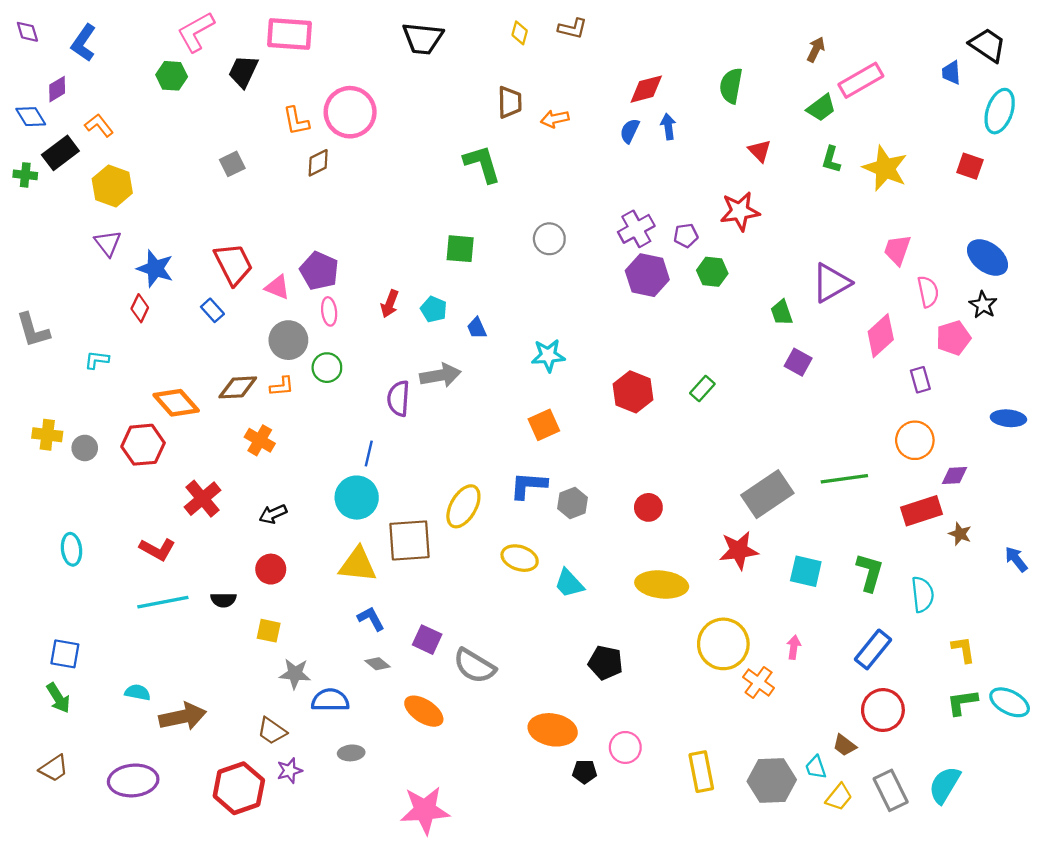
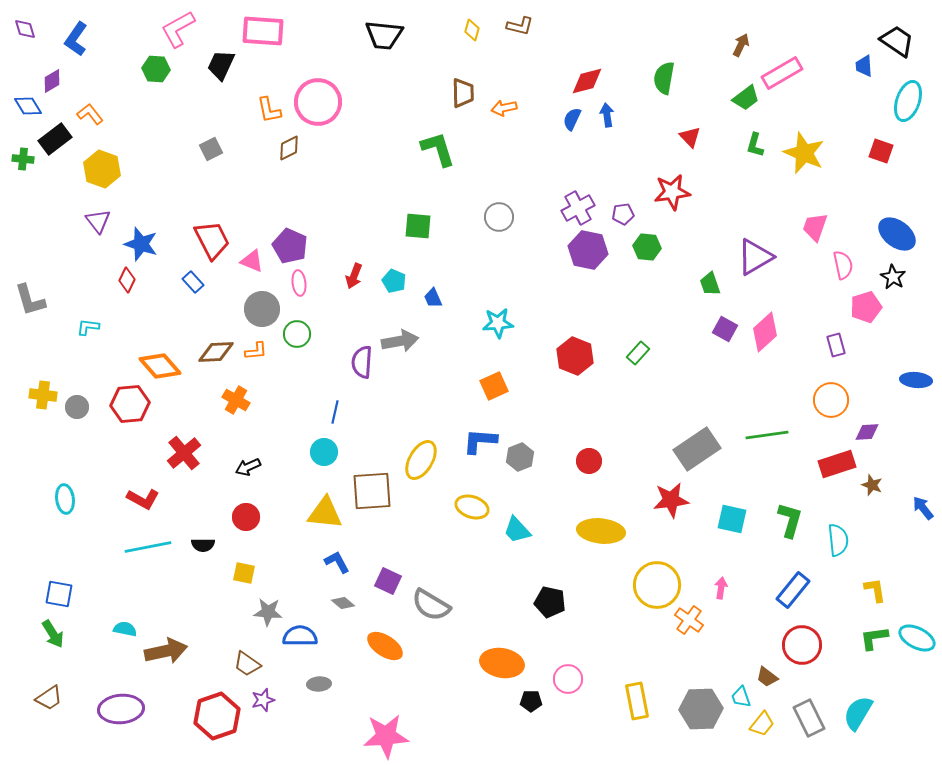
pink diamond: (881, 336) -> (765, 332), moved
cyan circle: (357, 498) -> (324, 452), size x0.7

